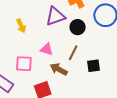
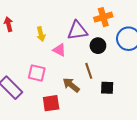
pink triangle: (47, 49) -> (59, 50), moved
brown line: (73, 53) -> (89, 71), turned -56

